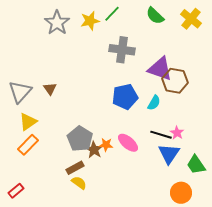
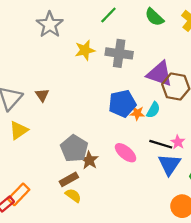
yellow star: (90, 21) -> (85, 50), moved
orange rectangle: (28, 145) -> (19, 194), moved
orange star: (106, 145) -> (137, 113), moved

